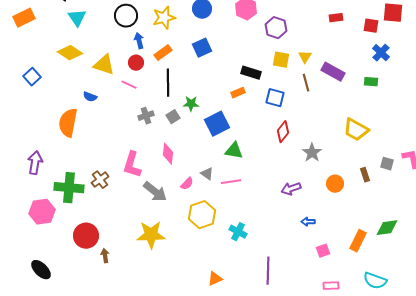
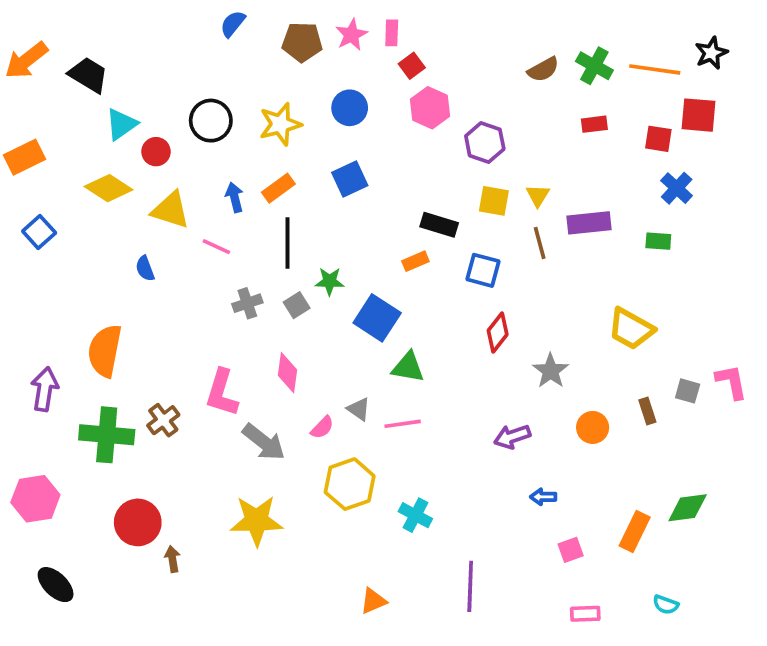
orange rectangle: (24, 18) -> (24, 157), moved
cyan triangle: (77, 18) -> (121, 124), turned 30
blue arrow: (139, 41) -> (235, 197), moved
red circle: (136, 63) -> (156, 152), moved
purple rectangle: (333, 72) -> (589, 223), turned -35
blue semicircle: (90, 97) -> (145, 269), turned 48
orange semicircle: (68, 123) -> (105, 351), moved
blue square: (217, 124) -> (377, 318), turned -30
pink hexagon: (42, 212) -> (35, 499), moved
cyan semicircle: (375, 281) -> (666, 605), size x0.6

